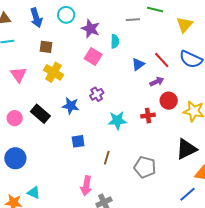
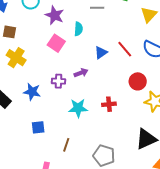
purple arrow: (157, 82) -> (81, 73), moved
purple cross: (97, 94) -> (58, 81), turned 32
red circle: (169, 101) -> (138, 81), moved

